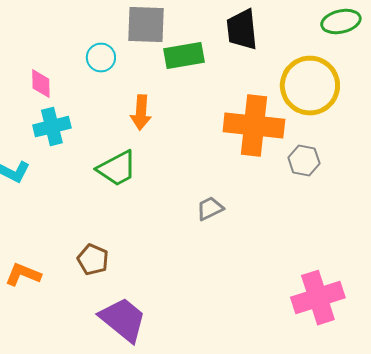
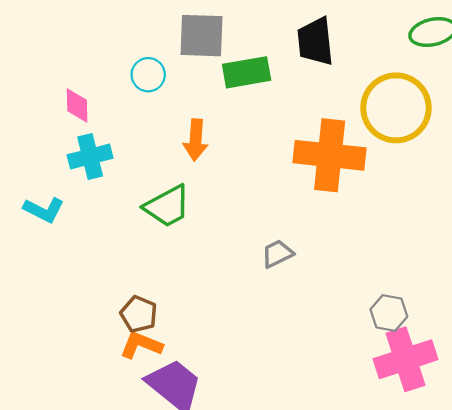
gray hexagon: (304, 161) -> (389, 313), moved
orange L-shape: (23, 275) -> (141, 345), moved

